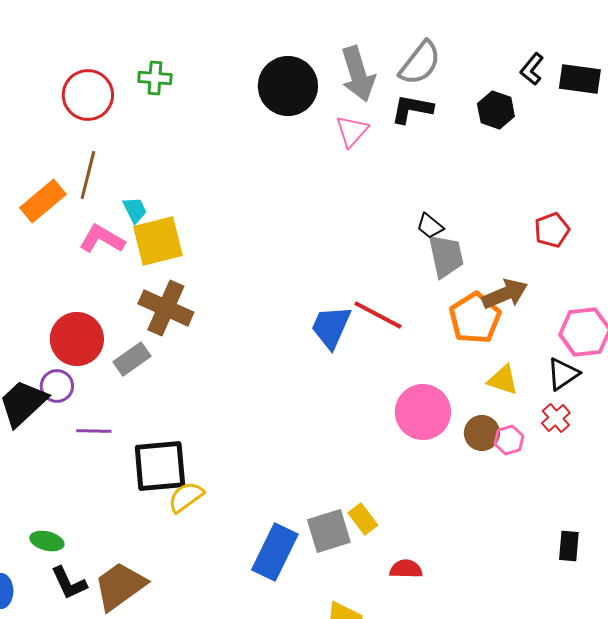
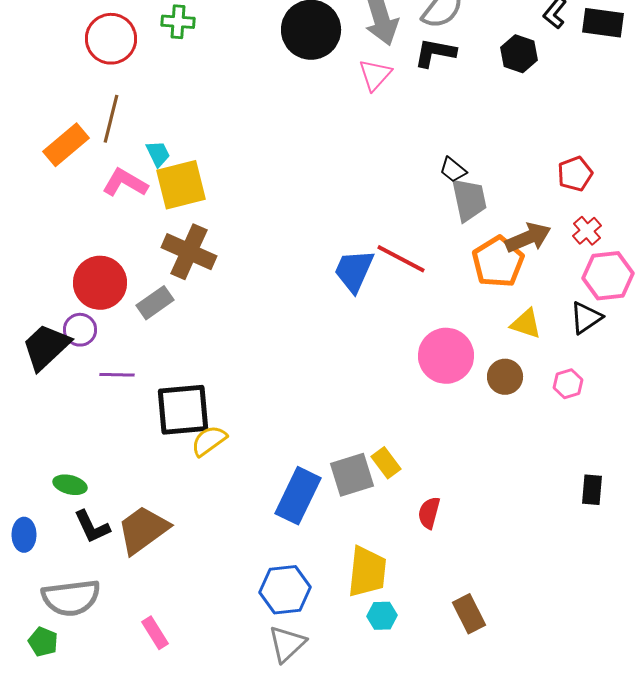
red cross: (556, 418) -> (587, 231), moved
pink hexagon: (509, 440) -> (568, 384), moved
red semicircle: (406, 569) -> (429, 513), turned -76

